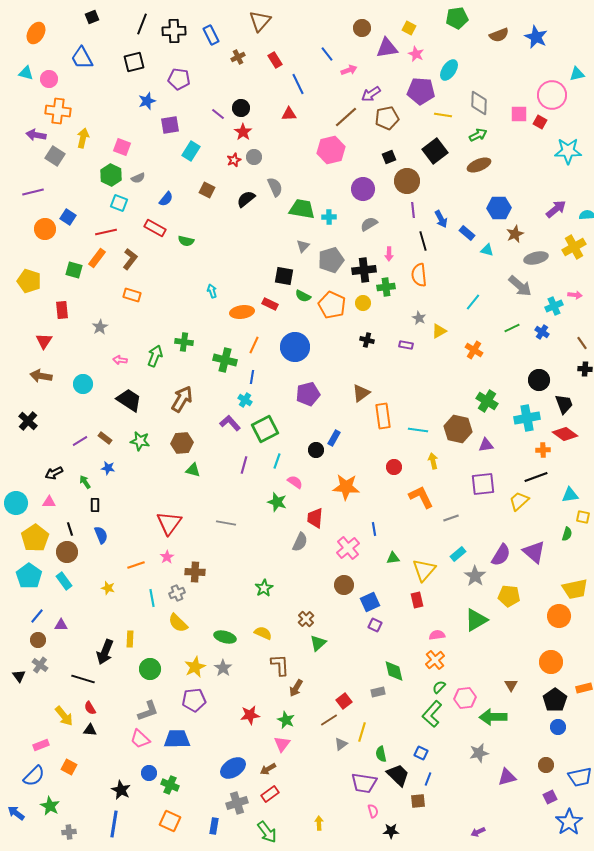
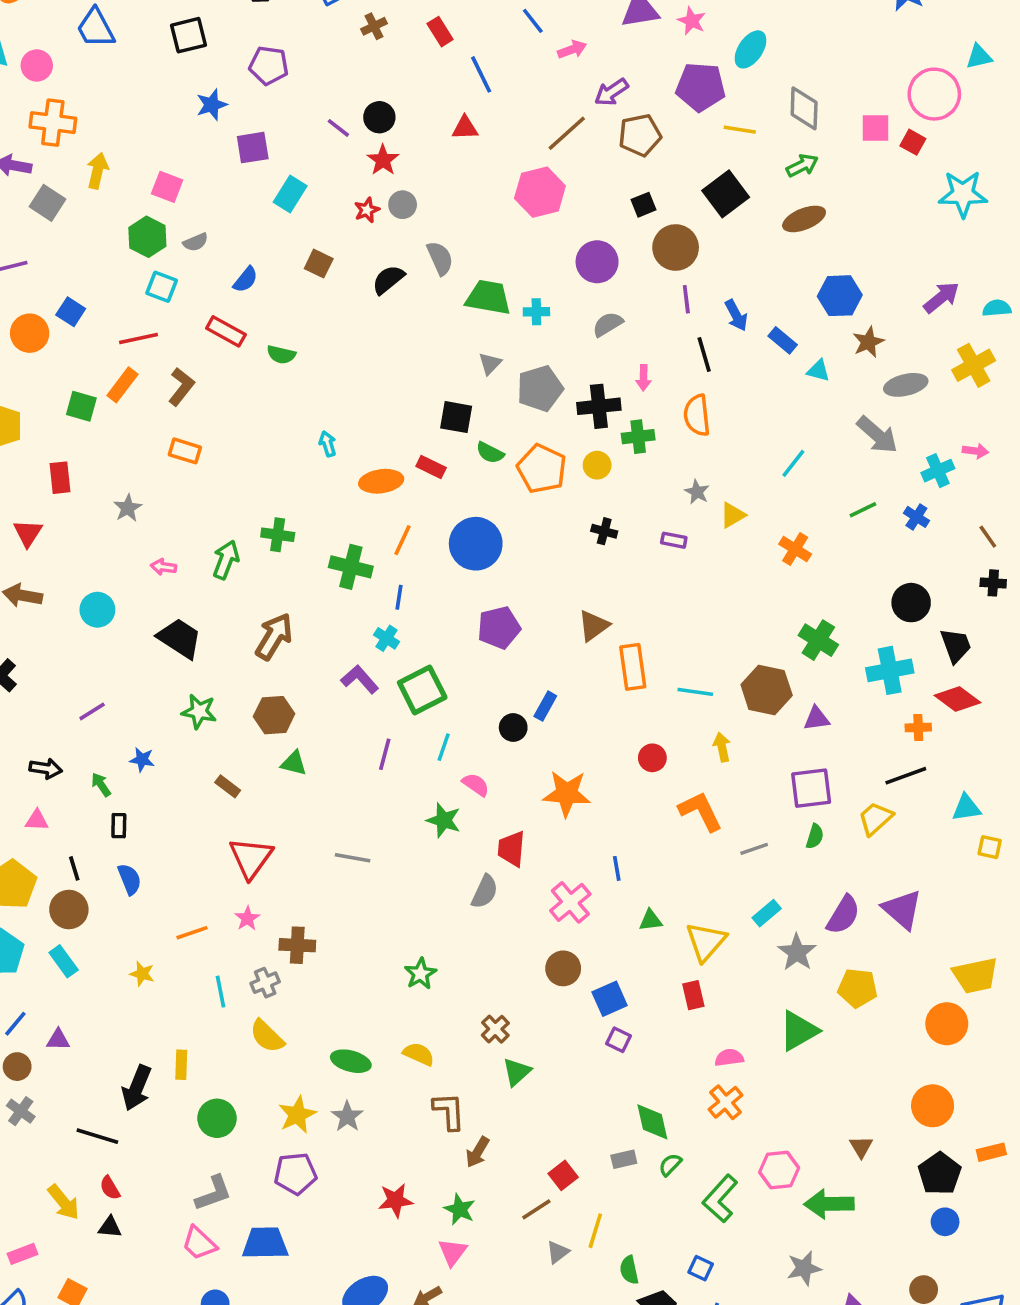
brown rectangle: (105, 438) -> (228, 786), moved
black arrow: (54, 473) -> (46, 769), turned -144
green semicircle: (567, 534) -> (815, 836), moved
green semicircle: (439, 687) -> (670, 1165), moved

